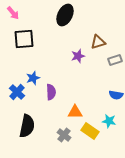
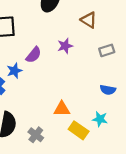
brown triangle: (98, 42) -> (89, 20), moved, turned 49
purple semicircle: (51, 92) -> (34, 55), moved, turned 42
gray cross: (64, 135) -> (36, 135), moved

